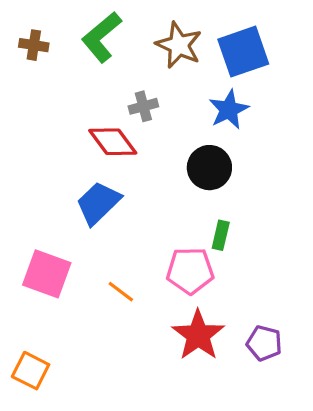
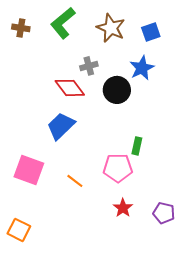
blue square: (243, 52) -> (151, 32), size x0.6
black circle: (209, 168) -> (117, 90), moved
red star: (198, 335) -> (123, 208), size x0.6

